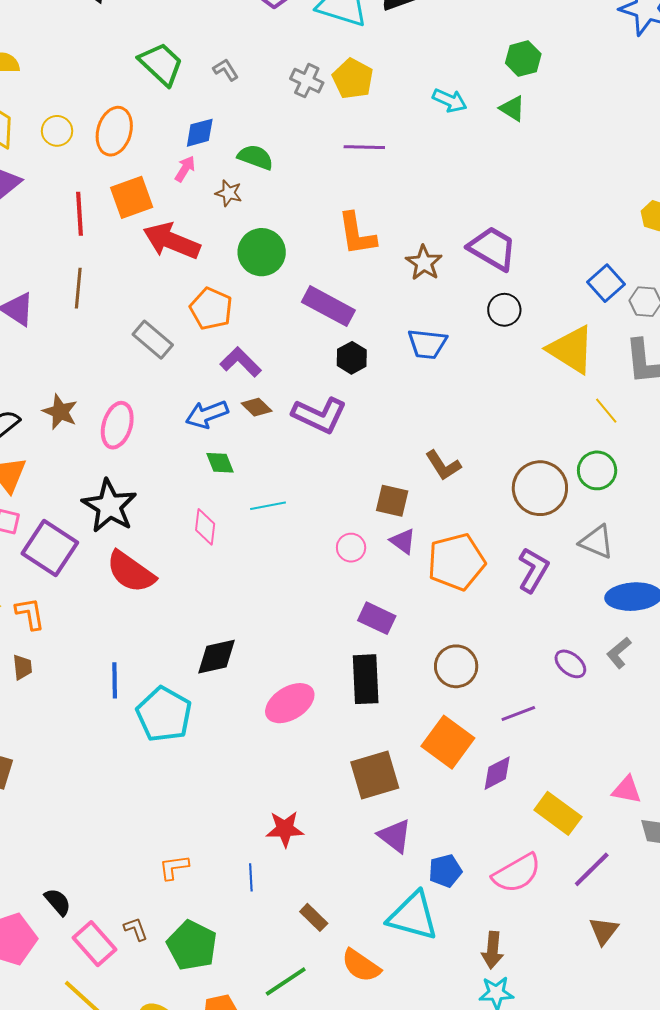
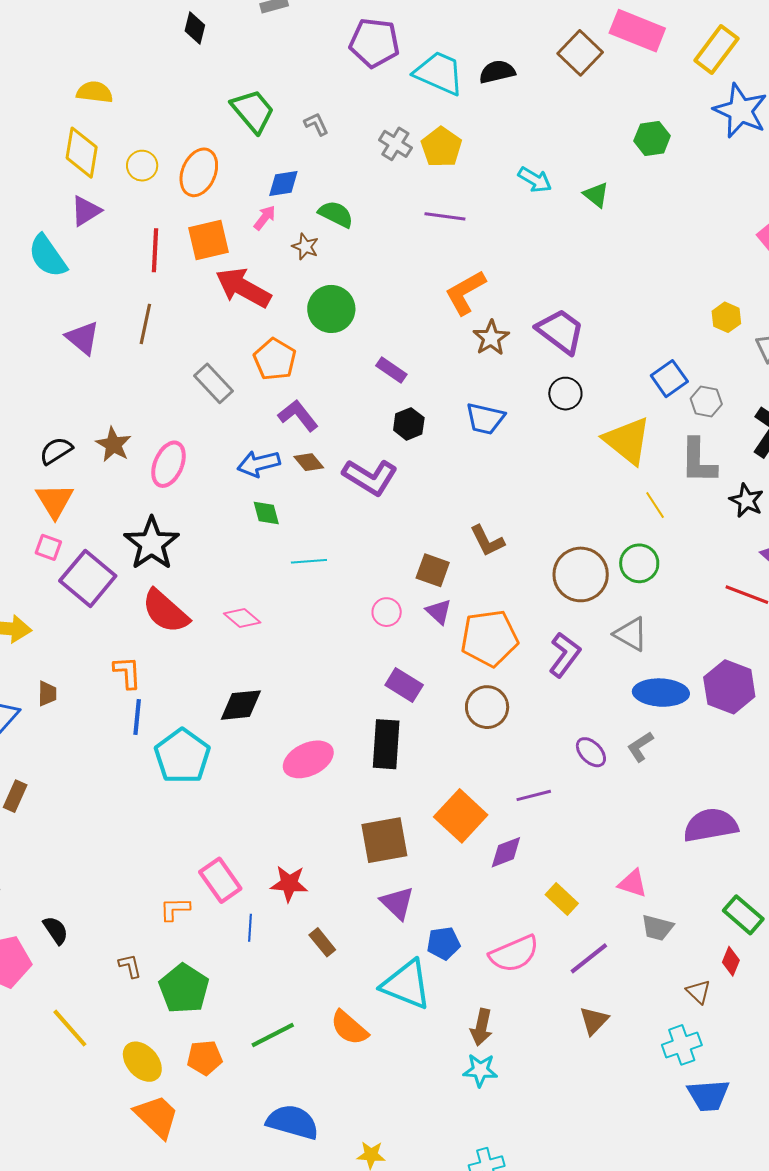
green hexagon: (523, 59) -> (652, 138), moved
orange L-shape: (357, 234) -> (465, 293), moved, turned 63
purple rectangle: (328, 306) -> (391, 370), size x0.6
pink diamond: (205, 527) -> (242, 618), moved, turned -63
orange L-shape: (30, 614) -> (127, 672), moved
brown circle: (456, 666) -> (487, 707), moved
yellow rectangle: (558, 813) -> (562, 899), size x0.7
brown rectangle: (314, 917) -> (322, 942), moved
pink rectangle: (95, 944) -> (220, 880), moved

